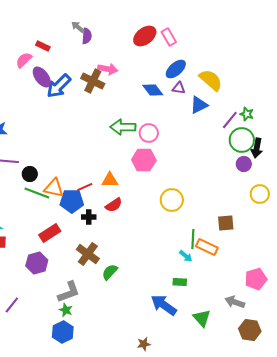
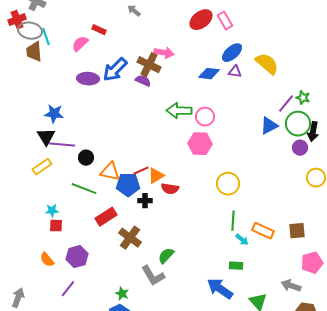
purple semicircle: (87, 36) -> (143, 81), moved, turned -70
purple ellipse: (42, 77) -> (88, 79), moved, turned -50
blue diamond: (153, 90) -> (209, 74), turned -45
blue triangle: (199, 105) -> (269, 126), moved
orange triangle: (110, 180) -> (156, 176), moved, turned -30
green line: (37, 193) -> (84, 189), moved
red semicircle: (114, 205) -> (170, 189), turned 42
brown square: (226, 223) -> (297, 231), moved
green line: (193, 239) -> (233, 221), moved
brown cross: (88, 254) -> (130, 238), moved
purple hexagon: (37, 263) -> (77, 257), moved
gray L-shape: (69, 292) -> (153, 276), moved, turned 80

